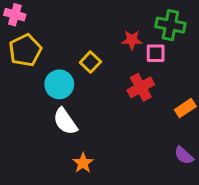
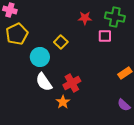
red star: (132, 40) -> (85, 18), moved
red cross: (141, 87) -> (72, 83), moved
orange star: (83, 163) -> (63, 102), moved

